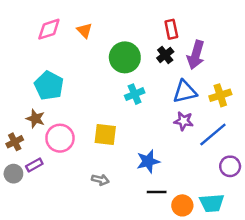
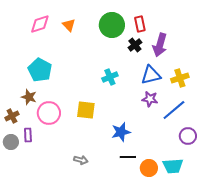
green circle: (125, 57) -> (112, 25), moved
purple rectangle: (34, 165) -> (28, 135), turned -64
gray arrow: (100, 180) -> (81, 160), moved

